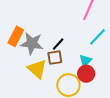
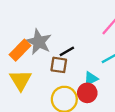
orange rectangle: (16, 36) -> (20, 50), moved
yellow triangle: (37, 69) -> (21, 80), moved

